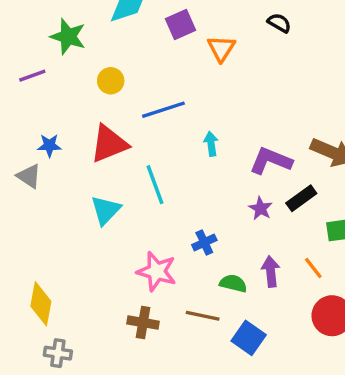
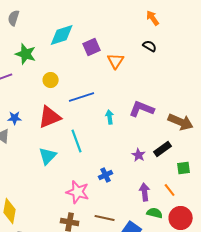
purple L-shape: (271, 161) -> (142, 109), moved
green semicircle: (233, 283) -> (155, 213), moved

